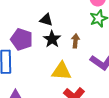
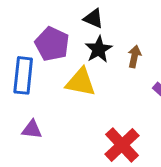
yellow triangle: (62, 71) -> (81, 82), moved

